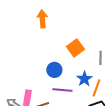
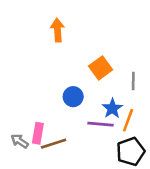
purple line: (62, 90) -> (101, 124), moved

